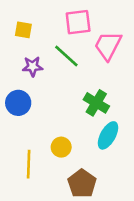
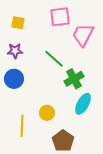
green line: (66, 56) -> (54, 59), moved
purple star: (33, 66) -> (15, 51), moved
green cross: (96, 103) -> (74, 79), turned 30

